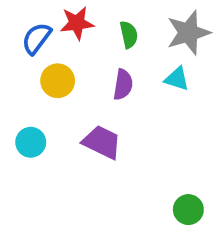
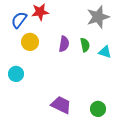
green semicircle: (129, 35) -> (85, 45), moved
cyan triangle: (177, 79) -> (105, 52), moved
purple trapezoid: (102, 142) -> (61, 105), moved

